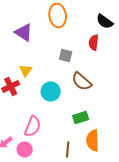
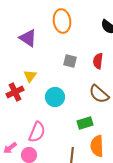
red semicircle: (94, 42) -> (98, 61), moved
brown semicircle: (82, 81) -> (99, 94), moved

